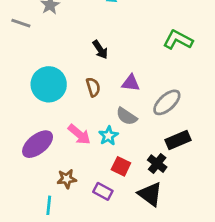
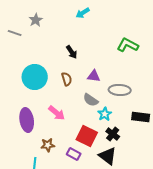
gray ellipse: (167, 102) -> (120, 90), turned 45
cyan star: (108, 136) -> (105, 114), moved
black rectangle: (178, 140) -> (141, 117), moved, turned 30
purple ellipse: (38, 144) -> (27, 120), turned -60
red square: (121, 166) -> (87, 136), size x1.5

